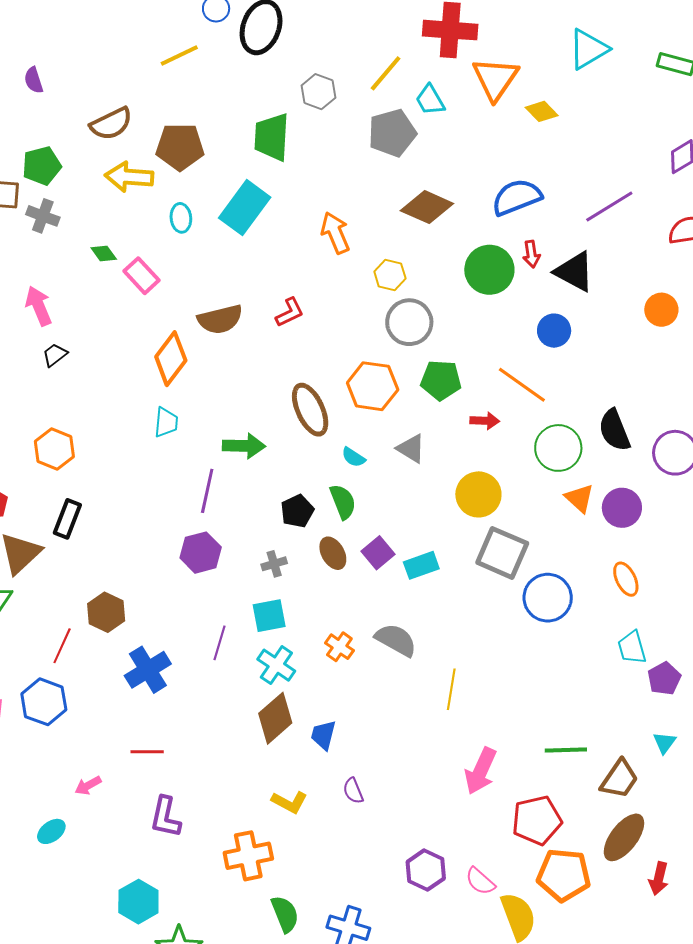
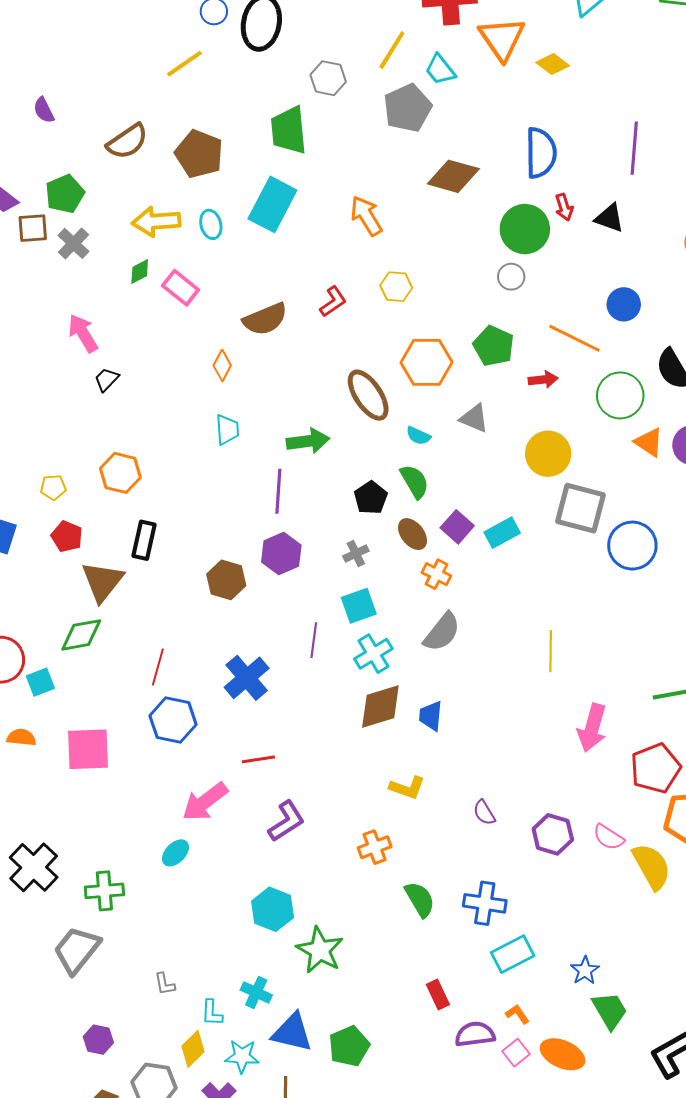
brown pentagon: (180, 147) -> (199, 154), turned 30
yellow arrow: (129, 177) -> (156, 222), moved
blue semicircle: (517, 197) -> (541, 153), turned 120
purple line: (609, 207) -> (634, 148), turned -45
gray cross: (43, 216) -> (73, 243), turned 32
green diamond: (104, 254) -> (140, 271), turned -72
black triangle: (574, 272) -> (610, 218), size x0.7
yellow hexagon: (390, 275) -> (396, 287), moved
gray circle: (409, 322) -> (511, 277), moved, size x0.6
blue circle: (554, 331) -> (624, 304), moved
orange diamond: (171, 359) -> (222, 366), size x0.6
green pentagon: (441, 380) -> (494, 346), turned 30
brown hexagon: (106, 612) -> (226, 580), moved
gray semicircle: (396, 640) -> (442, 632), moved, turned 108
orange cross: (339, 647) -> (436, 574), moved
cyan cross: (276, 665) -> (373, 654), turned 33
blue hexagon: (44, 702) -> (173, 720), moved
brown diamond: (275, 718) -> (380, 706), turned 33
pink arrow: (88, 785) -> (205, 802), size x1.8
purple semicircle: (353, 791) -> (484, 813), moved
purple L-shape: (165, 817) -> (286, 821), turned -126
orange cross: (248, 856) -> (375, 847), size x0.7

